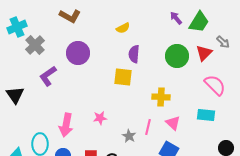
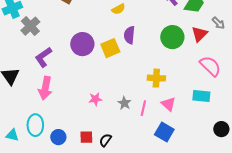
purple circle: (78, 53) -> (82, 44), moved
yellow square: (123, 77) -> (110, 48), moved, turned -30
pink arrow: (66, 125) -> (45, 88), moved
gray star: (129, 136) -> (124, 103), moved

